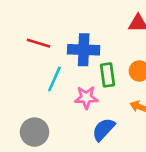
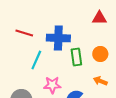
pink star: (86, 98) -> (52, 85), moved

